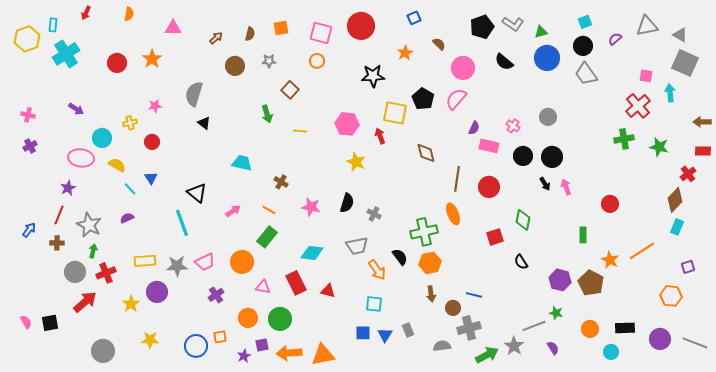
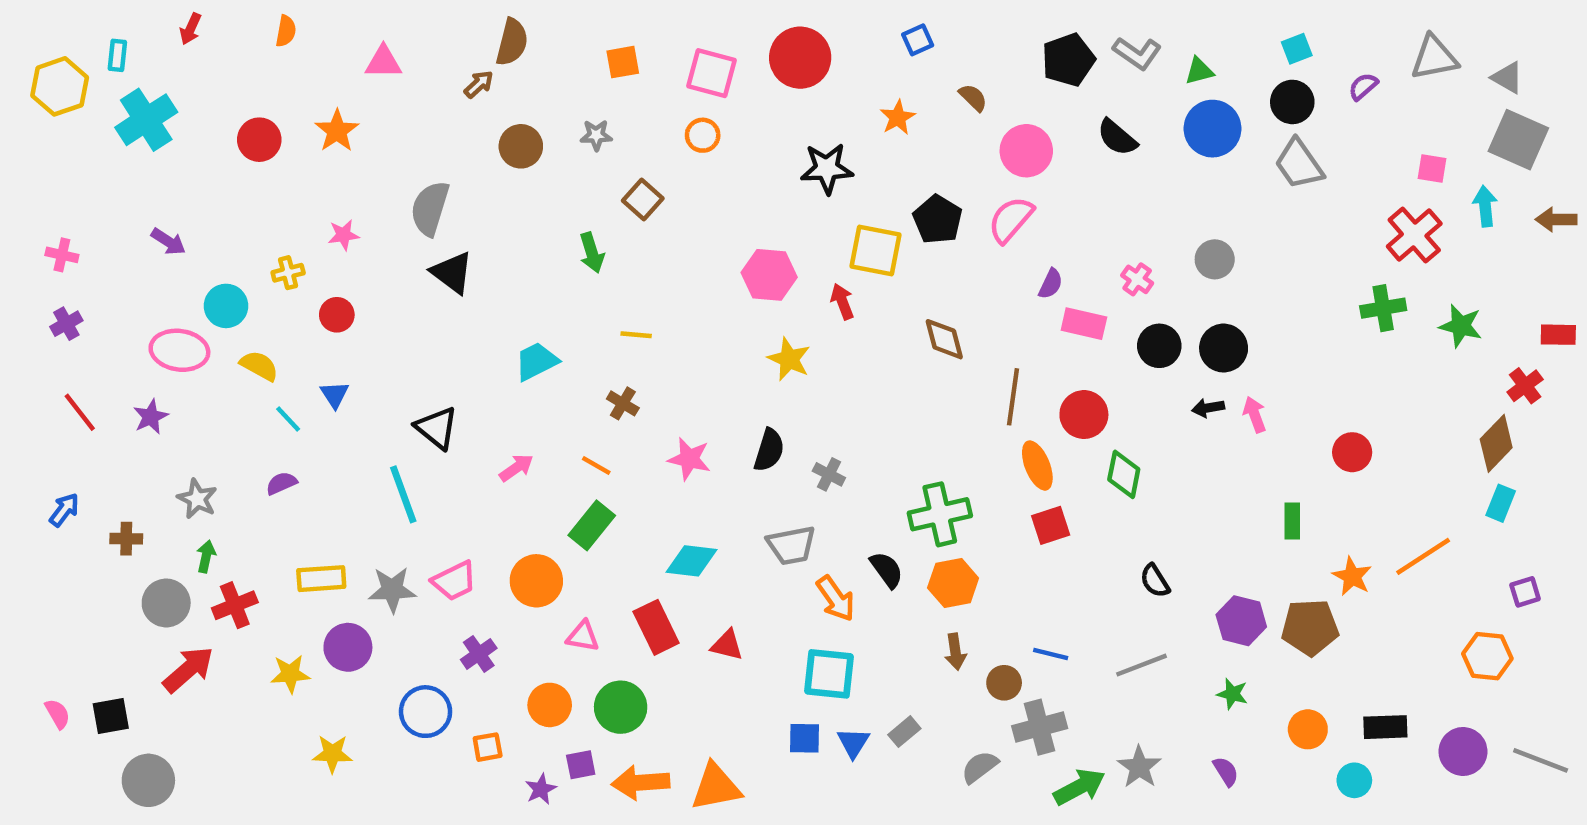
brown semicircle: (250, 34) -> (512, 42), moved, size x1.5
brown arrow: (702, 122) -> (1556, 219), moved
black triangle: (204, 123) -> (452, 273), size x1.5
yellow line: (300, 131) -> (636, 335), moved
cyan trapezoid: (242, 163) -> (536, 361), turned -40
black arrow: (545, 184) -> (1208, 408), turned 112
orange ellipse: (453, 214) -> (1037, 466), moved
red line: (59, 215) -> (80, 412), moved, turned -60
green diamond: (523, 220) -> (1124, 474), moved
gray star: (89, 225) -> (197, 499), size x0.7
red square: (495, 237) -> (1051, 525), moved
brown pentagon: (591, 283) -> (1310, 627), turned -30
yellow star: (131, 304) -> (290, 674), turned 30
cyan square: (374, 304) -> (829, 674), size x1.4
gray line: (534, 326) -> (1142, 665), moved
gray rectangle: (408, 330) -> (904, 732), turned 72
blue circle: (196, 346) -> (426, 712), moved
gray semicircle: (442, 346) -> (980, 767), turned -30
gray circle: (103, 351) -> (148, 780), moved

